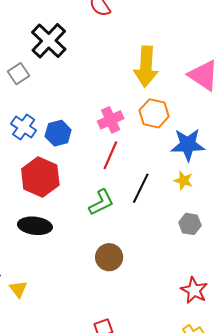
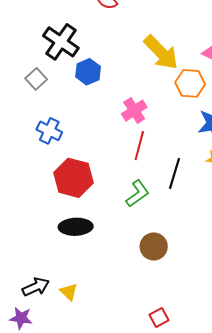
yellow arrow: (146, 67) -> (161, 52), turned -39
orange hexagon: (154, 113) -> (190, 83), moved
blue hexagon: (58, 133) -> (88, 72), moved

